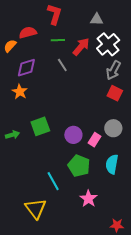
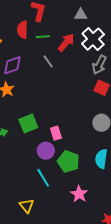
red semicircle: (28, 33) -> (22, 30), moved, turned -72
purple circle: (73, 135) -> (46, 151), moved
pink rectangle: (95, 140) -> (56, 133), moved, turned -48
yellow triangle: (36, 208) -> (27, 206), size x0.7

